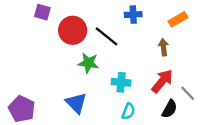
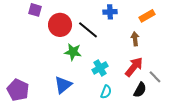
cyan cross: (121, 82) -> (100, 68), turned -35
blue triangle: (76, 103) -> (63, 85), turned 36

